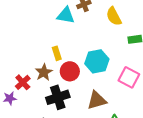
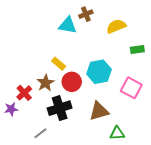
yellow semicircle: (114, 16) -> (116, 26), turned 96
yellow rectangle: (57, 53) -> (59, 64), turned -32

